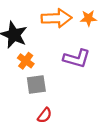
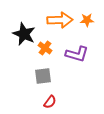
orange cross: (26, 61) -> (45, 48), moved

